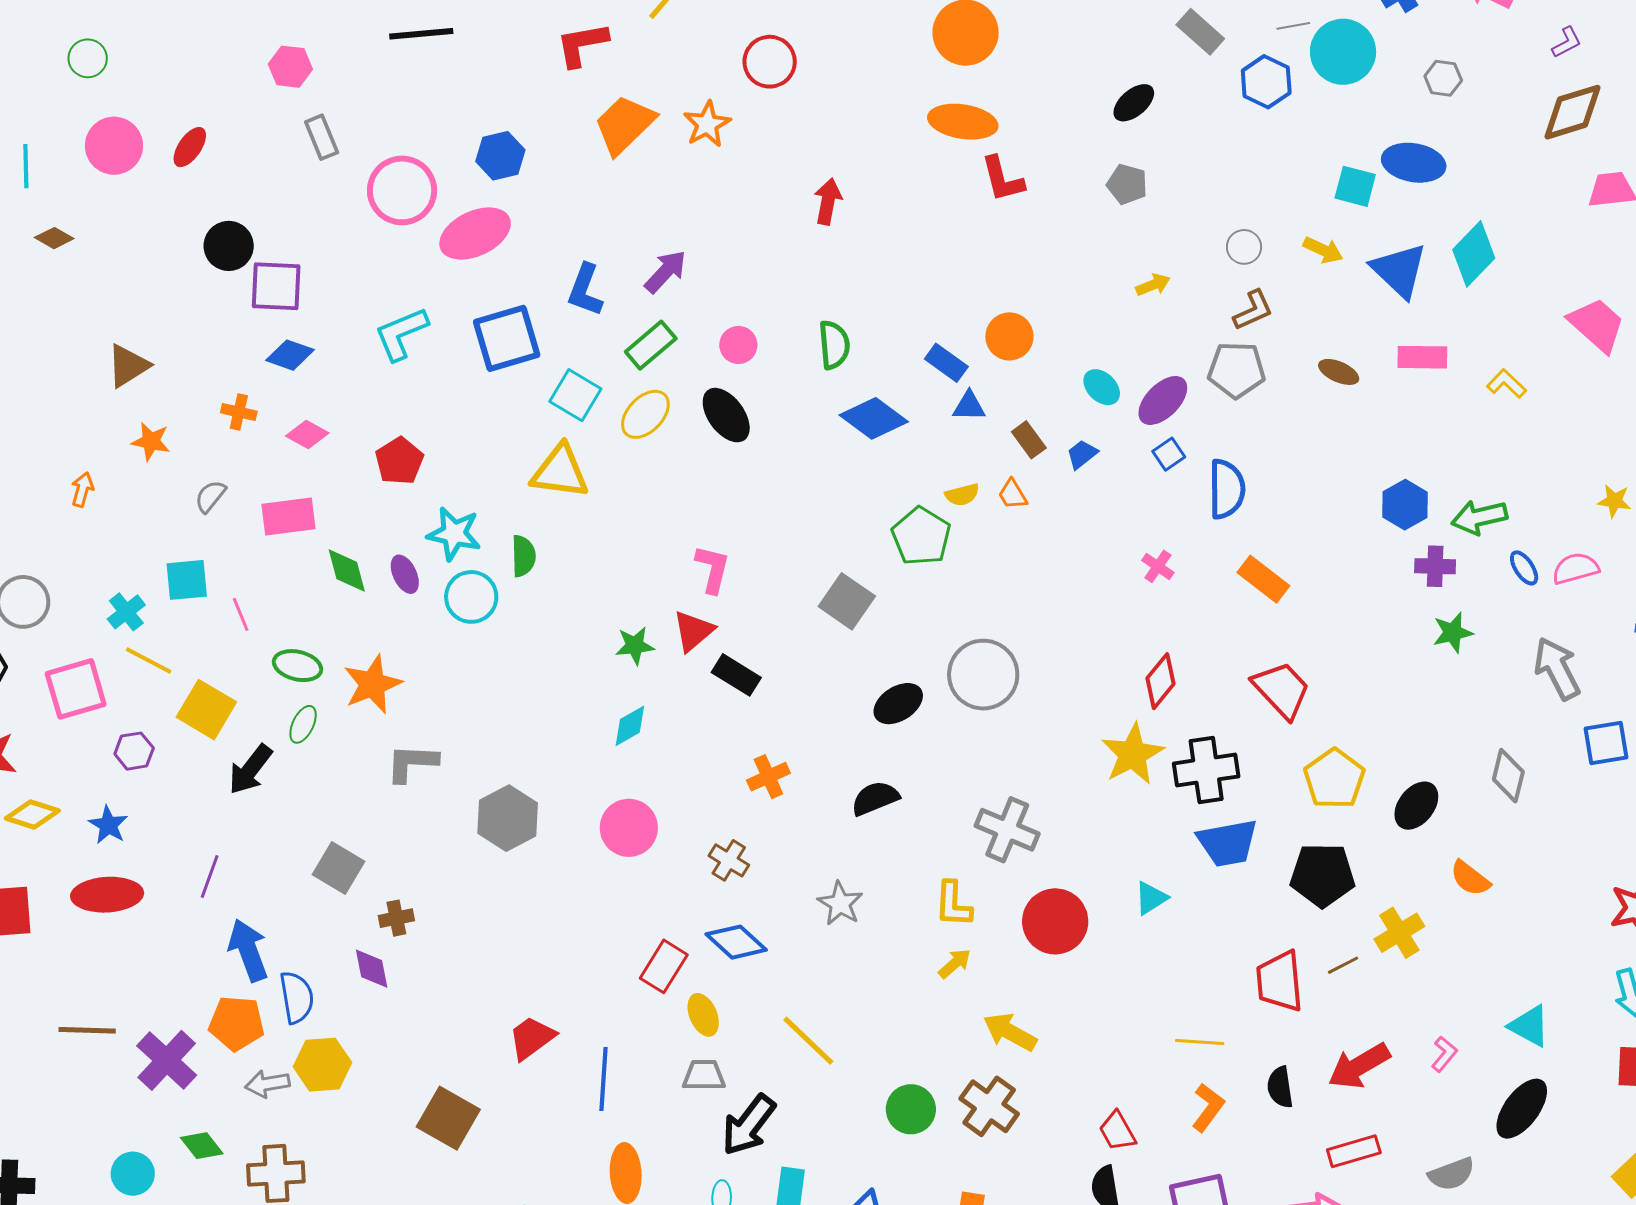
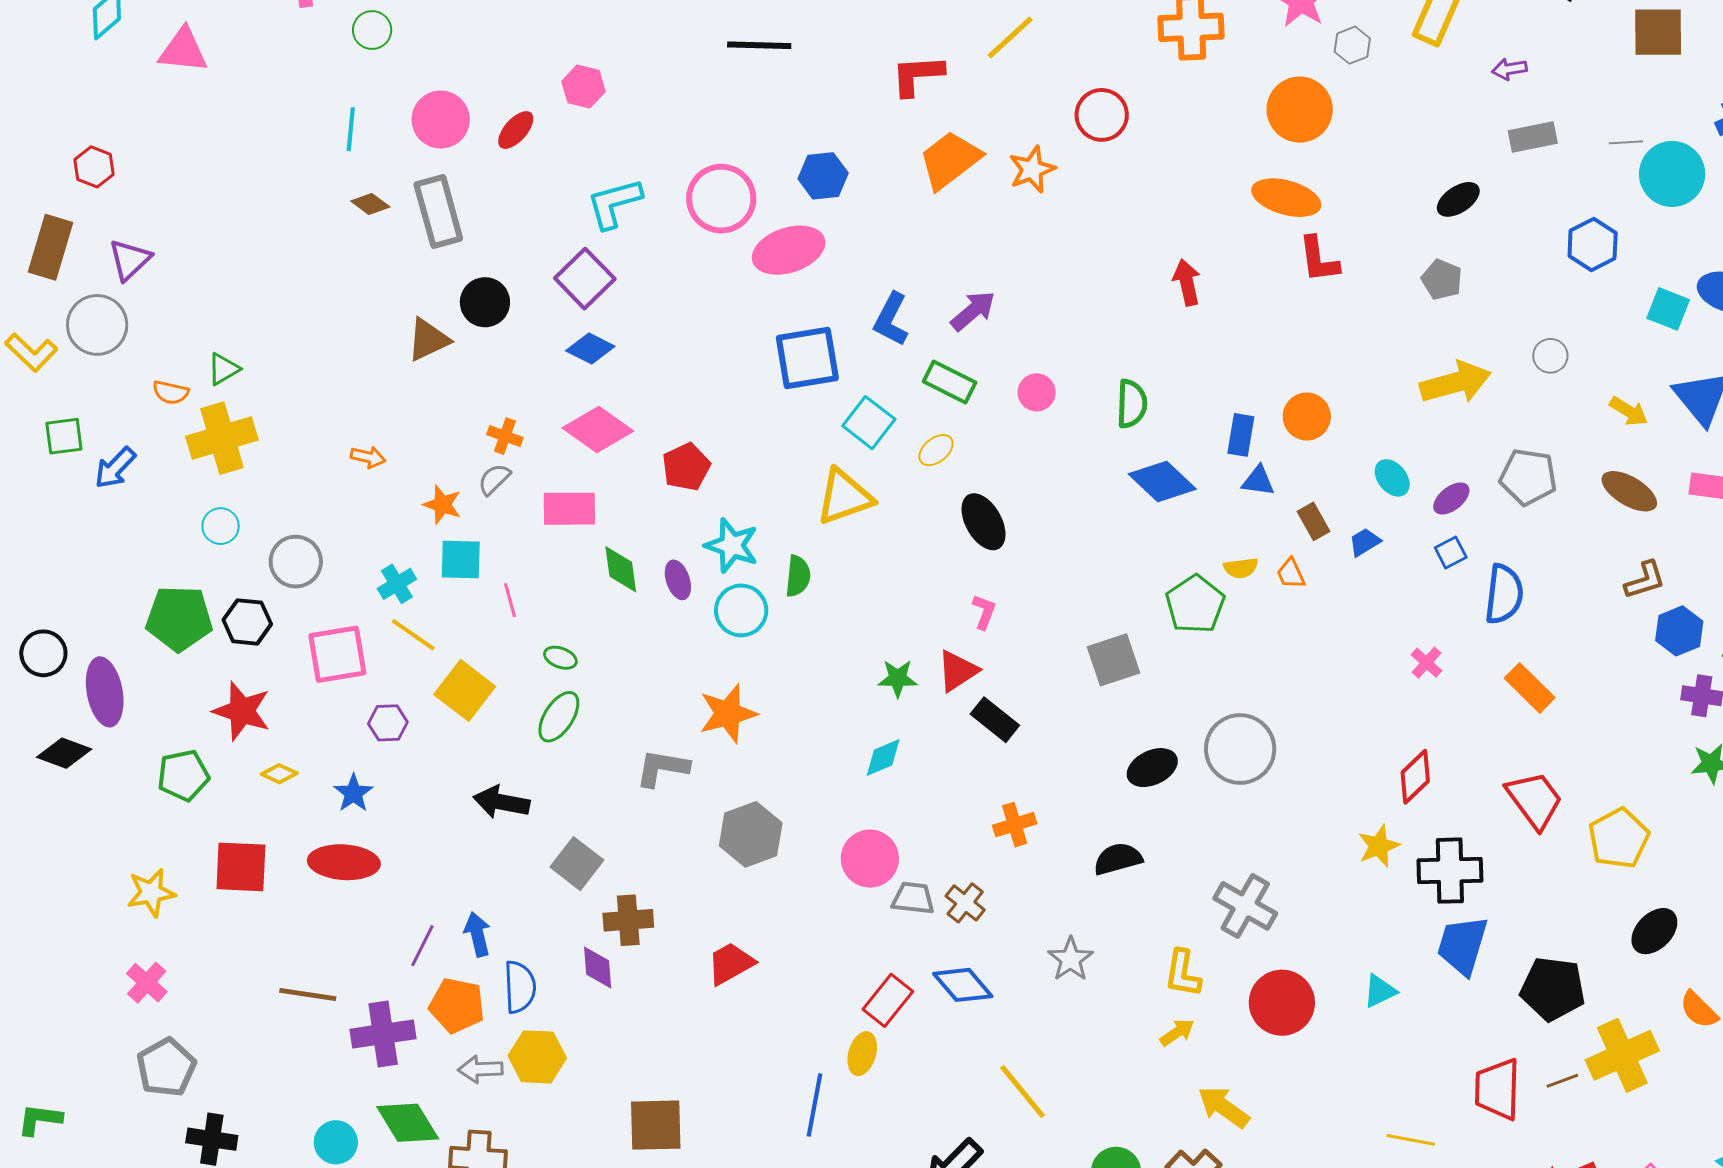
gray rectangle: (1200, 32) -> (1533, 137), turned -60
green circle: (88, 58) -> (372, 30), moved
pink hexagon: (290, 67) -> (583, 87), moved
blue hexagon: (1266, 82) -> (1593, 244), moved
gray rectangle: (322, 137) -> (438, 212), moved, size x1.6
red arrow: (828, 201) -> (1187, 282), moved, turned -30
black circle: (229, 246) -> (485, 302), moved
yellow arrow: (1323, 250) -> (1629, 411), moved
yellow arrow: (1153, 285) -> (1456, 382), size x2.0
purple square: (276, 286) -> (585, 279), turned 36
brown L-shape: (1253, 310) -> (1645, 580), moved
cyan L-shape: (401, 334) -> (614, 203), moved
green rectangle: (651, 345) -> (950, 382), turned 60
blue rectangle: (946, 363) -> (1241, 435), turned 57
brown ellipse: (1339, 372) -> (1629, 491), size x1.4
purple ellipse: (1163, 400) -> (1451, 498), size x0.7
orange cross: (239, 412) -> (505, 436), moved
yellow ellipse: (645, 414) -> (936, 450), size x0.7
black ellipse: (726, 415) -> (984, 522), moved
pink diamond: (307, 434) -> (598, 429), size x1.6
orange star: (151, 441) -> (442, 505), moved
yellow triangle: (560, 472) -> (844, 497), turned -34
orange arrow: (82, 489) -> (368, 457), turned 80
pink L-shape: (713, 569) -> (984, 612), size x0.7
gray square: (847, 601) -> (1113, 660), turned 30
green ellipse: (298, 666) -> (560, 658), size x0.7
orange star: (373, 684) -> (728, 714), moved
green ellipse: (303, 724) -> (559, 717), size x1.4
yellow star: (1133, 754) -> (1379, 846), size x0.7
black arrow: (250, 769) -> (501, 802), moved, turned 56
yellow pentagon: (1334, 779) -> (1619, 838), moved
yellow diamond: (32, 814) -> (279, 774), size x0.7
blue trapezoid: (1228, 843) -> (1462, 945), turned 110
purple line: (210, 876) -> (422, 946), moved
brown cross: (396, 918) -> (628, 920), size x1.4
yellow cross: (1399, 933) -> (1622, 1055), size x1.4
blue arrow: (248, 950) -> (477, 934), size x0.7
yellow ellipse: (703, 1015) -> (862, 1054), moved, turned 33
red trapezoid: (532, 1038) -> (731, 964), moved
purple cross: (167, 1060) -> (383, 1034), turned 32
gray trapezoid: (704, 1075) -> (913, 898), moved
brown square: (448, 1118) -> (656, 1125), turned -38
green diamond: (202, 1146) -> (408, 1123), size x1.5

